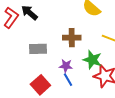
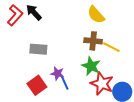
brown cross: (72, 38) -> (93, 41), moved
purple star: (66, 66) -> (57, 73), moved

